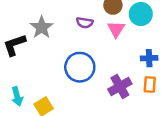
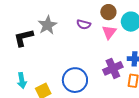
blue circle: (80, 67) -> (75, 80), moved
purple cross: (120, 86) -> (113, 68), moved

